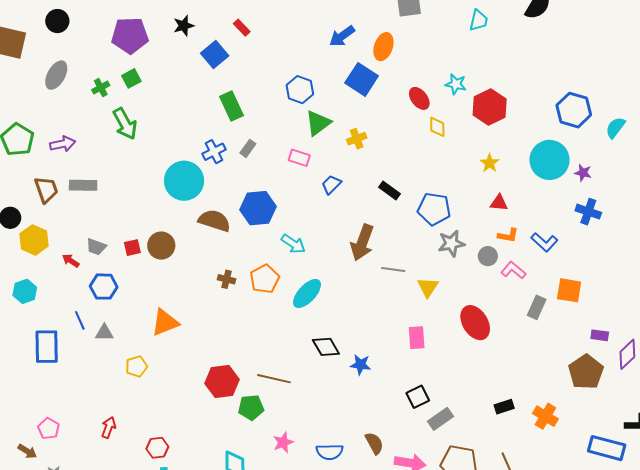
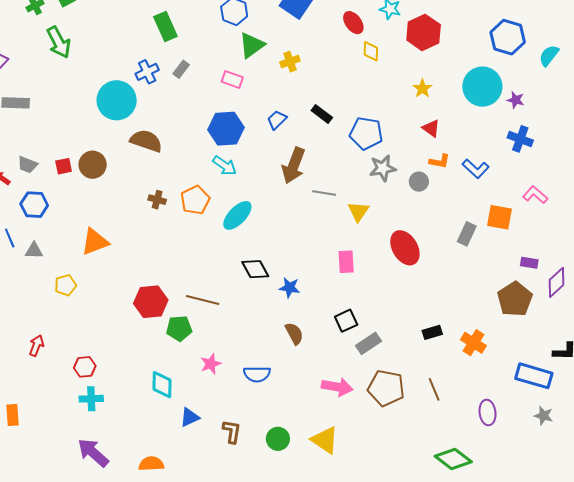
blue trapezoid: (331, 185) -> (277, 120), moved
red triangle: (499, 203) -> (431, 128), turned 30
blue hexagon: (258, 208) -> (226, 129), moved
pink L-shape: (513, 270) -> (535, 195), moved
brown semicircle: (374, 443) -> (294, 334), moved

